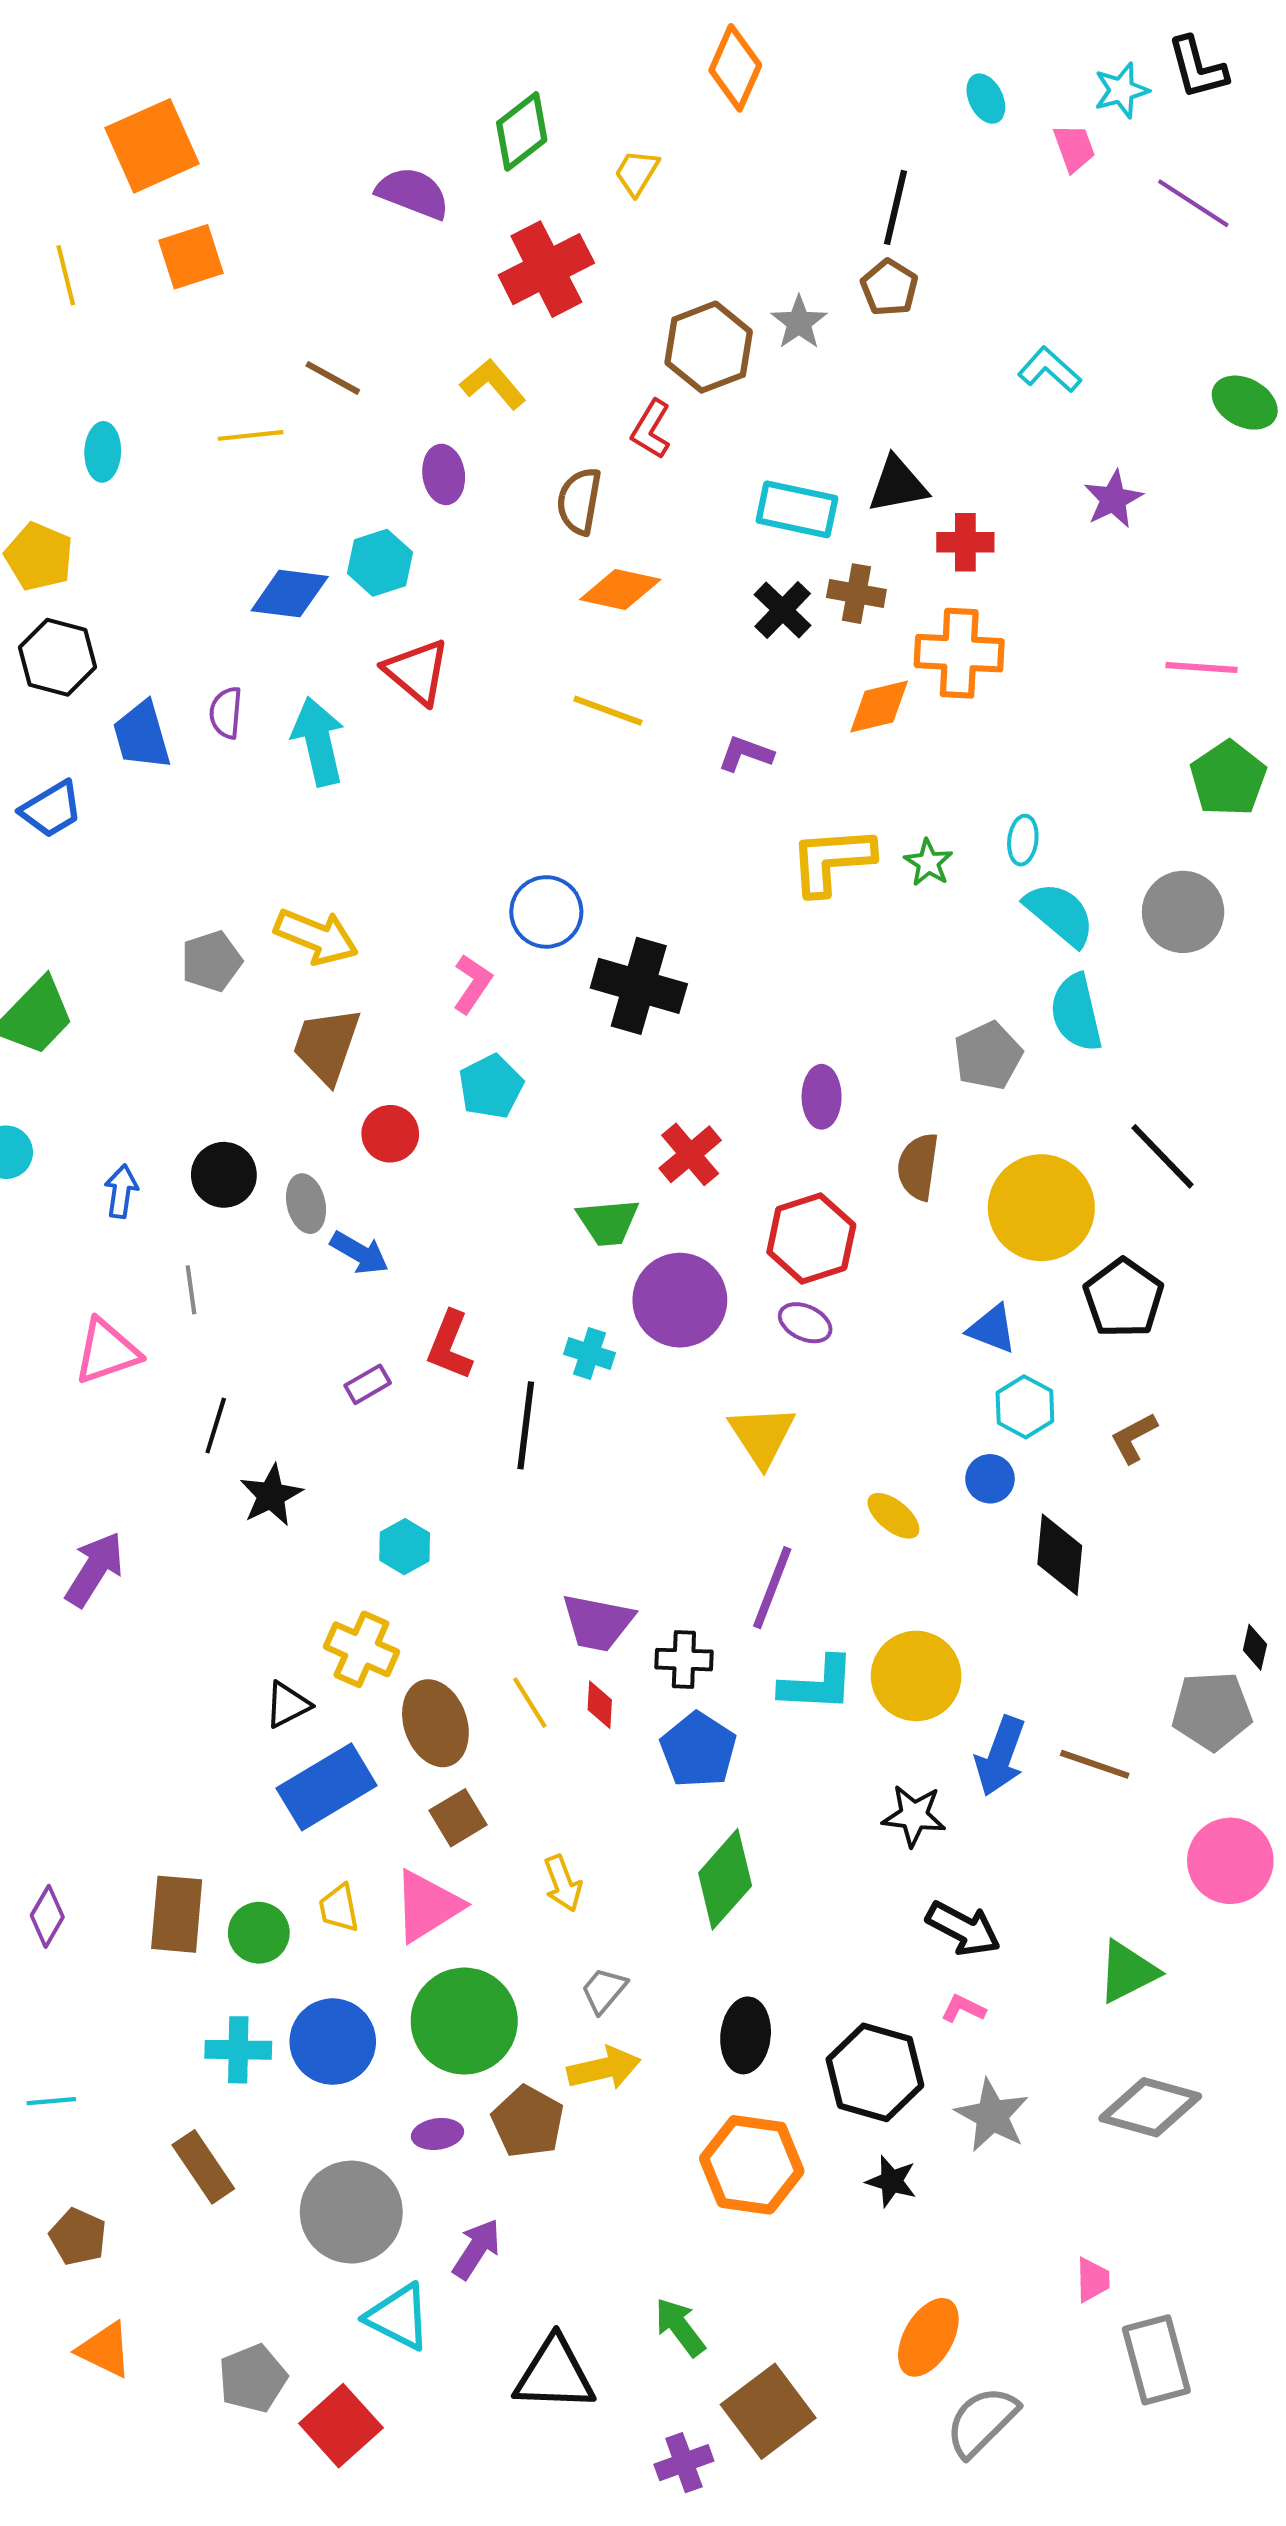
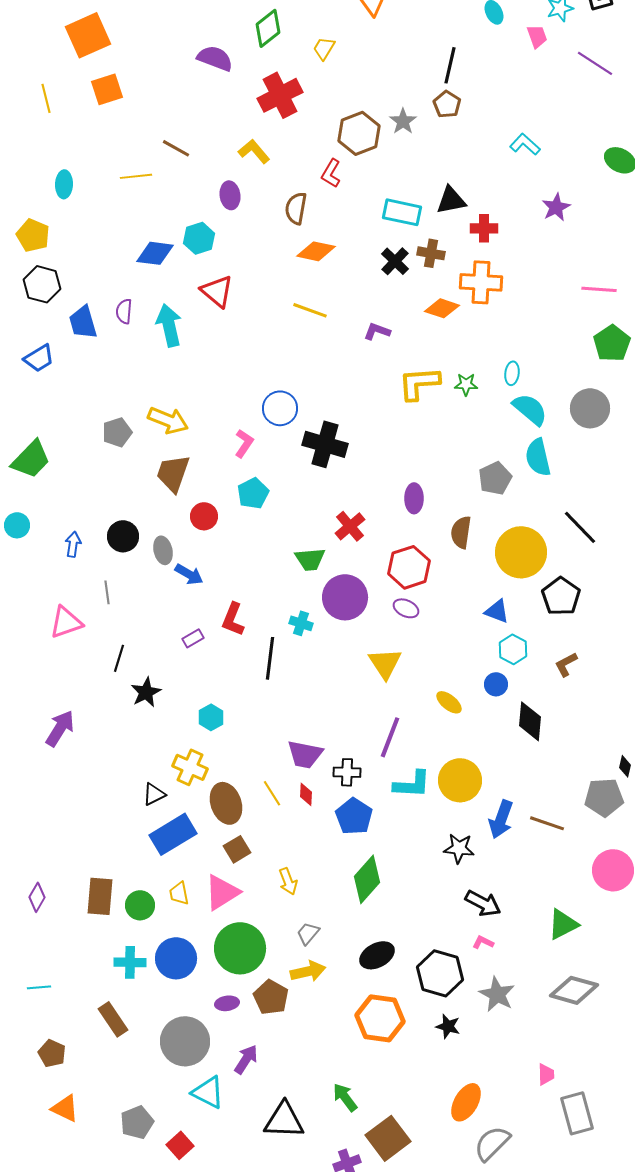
orange diamond: (879, 707) -> (442, 308), turned 32
green star: (928, 863) -> (466, 384), turned -30
black ellipse: (746, 2035) -> (377, 955), turned 56
red square: (341, 2426) -> (180, 1145), size x0.7

